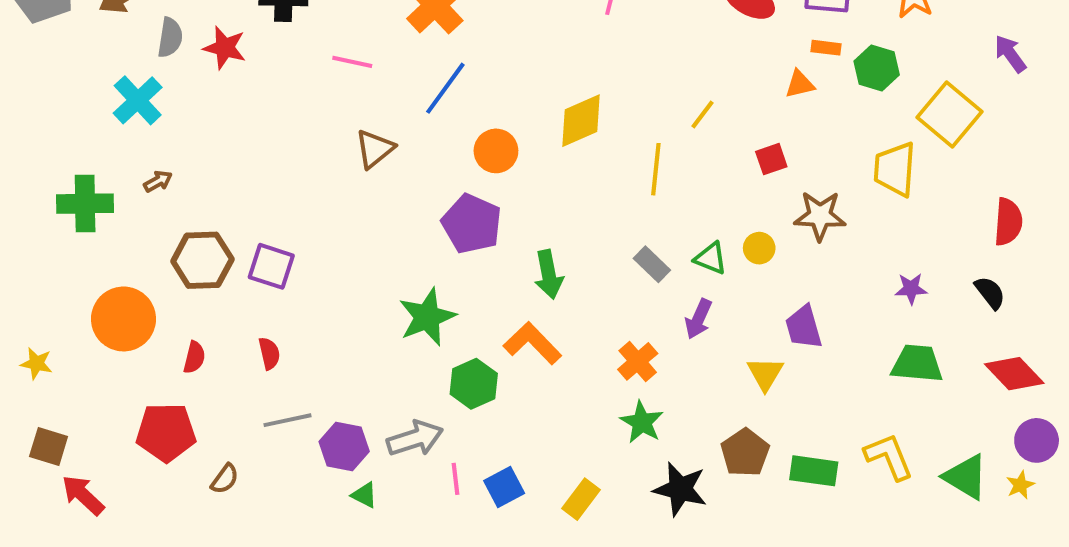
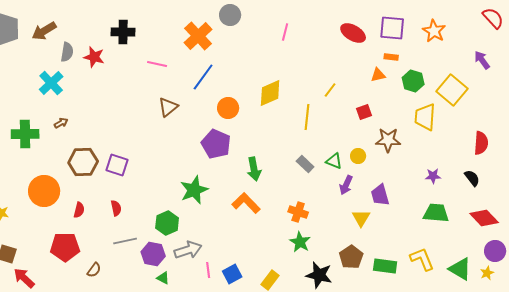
green hexagon: (877, 68) -> (413, 81), moved
purple arrow: (698, 319) -> (346, 185), moved
orange cross: (638, 361) -> (298, 212), turned -30
green hexagon: (474, 384) -> (167, 223), moved

